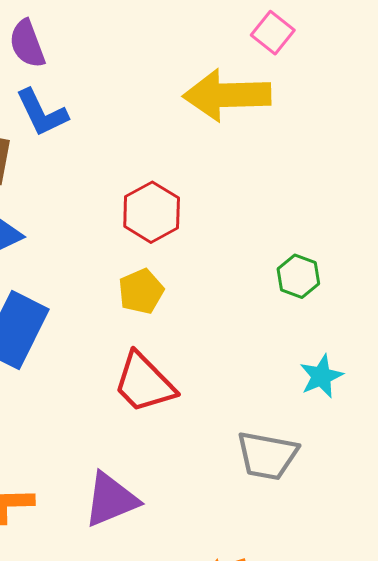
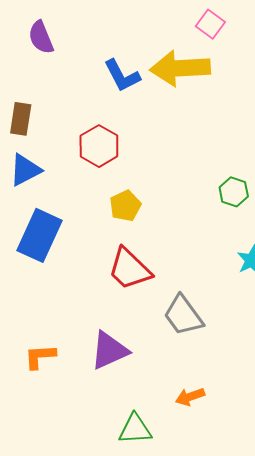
blue L-shape: (42, 113) -> (122, 76), moved
red hexagon: (152, 212) -> (99, 146), moved
gray trapezoid: (267, 456) -> (183, 315), moved, turned 45

